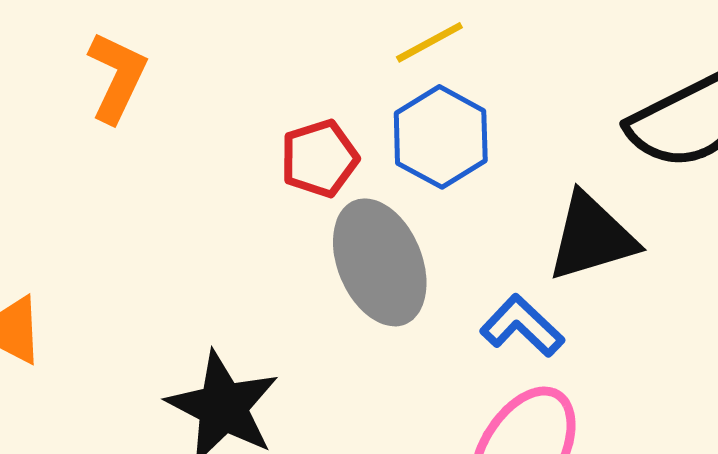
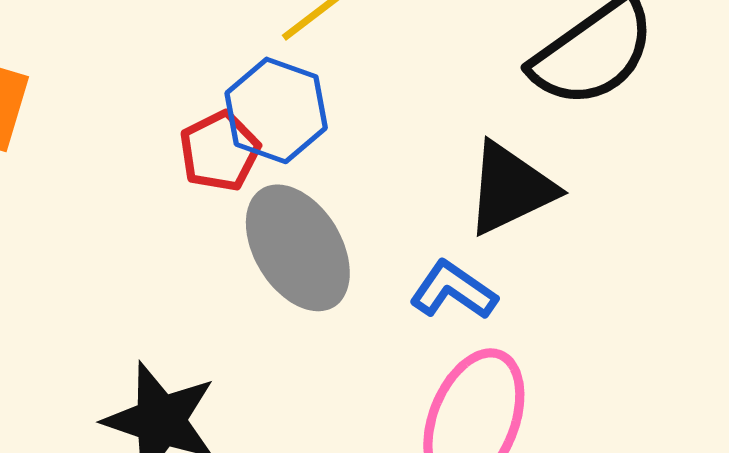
blue hexagon: (441, 137) -> (276, 110), moved

